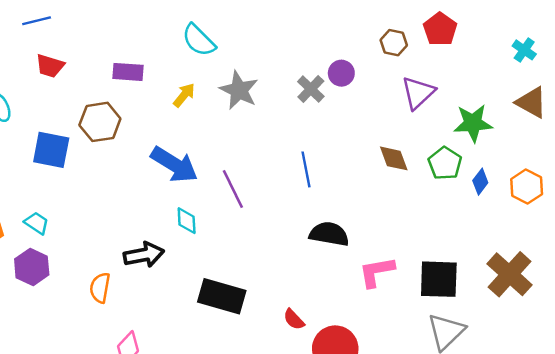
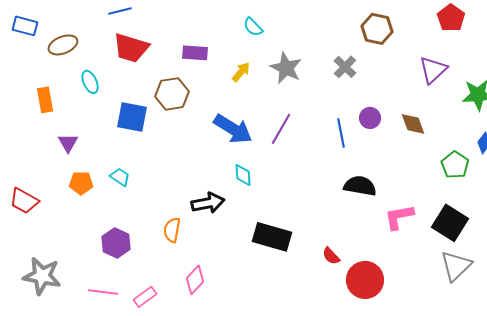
cyan semicircle: (199, 40) -> (253, 27), size x0.7
brown hexagon: (394, 43) -> (377, 29), moved, size x1.4
red trapezoid: (50, 66) -> (131, 48), size x1.5
purple circle: (341, 73) -> (370, 118), moved
green pentagon: (445, 163) -> (455, 165), moved
purple line: (233, 189) -> (281, 129), moved, turned 56
purple hexagon: (32, 267) -> (116, 243), moved
black square: (439, 279) -> (450, 223), turned 30

